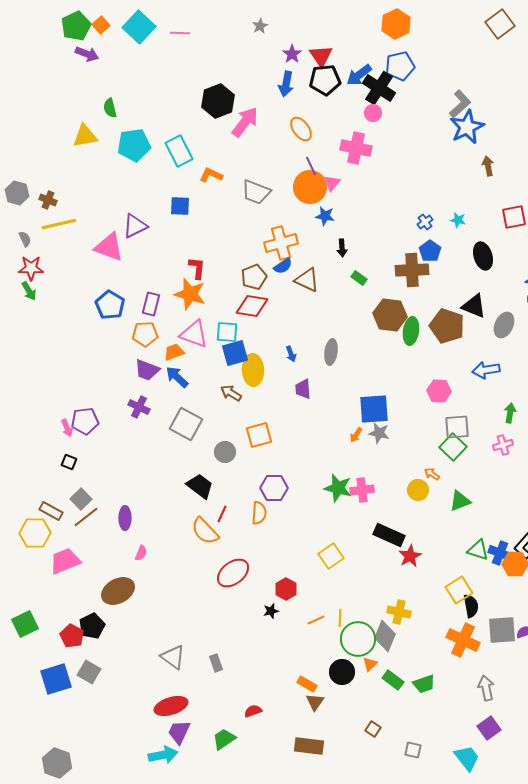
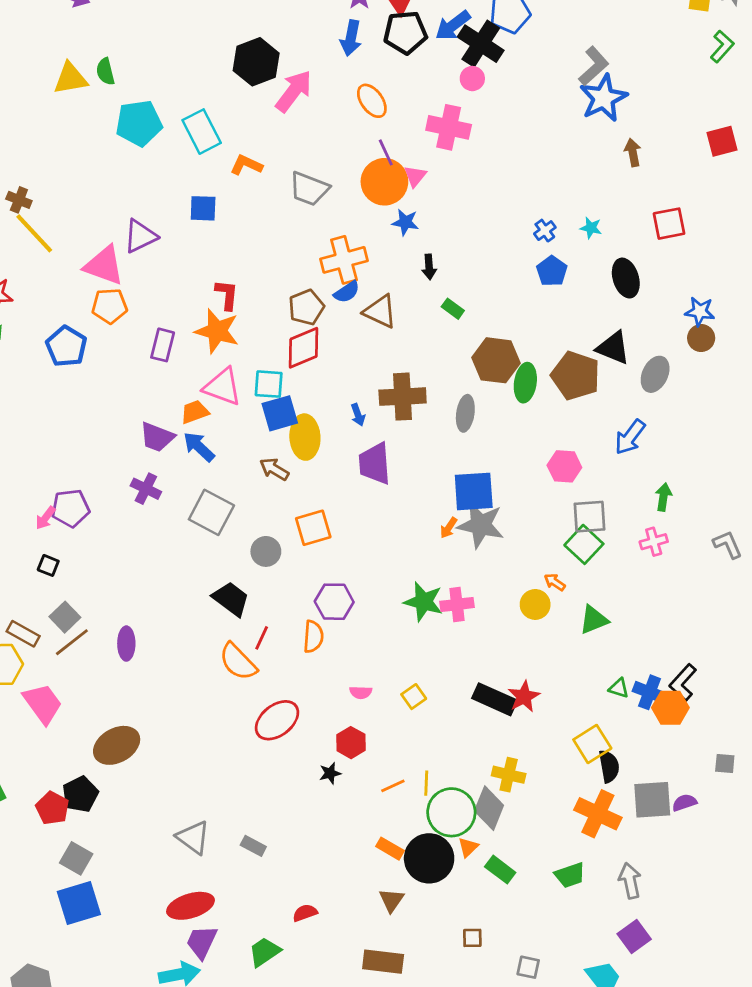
yellow triangle: (85, 136) -> (71, 79), moved
yellow line: (59, 224) -> (34, 233), turned 60
brown cross: (412, 270) -> (403, 397), moved
blue pentagon: (110, 305) -> (66, 346), moved
red diamond: (252, 306) -> (304, 348), turned -32
orange pentagon: (145, 334) -> (110, 306), moved
gray ellipse: (331, 352) -> (465, 413), moved
blue arrow: (486, 370) -> (630, 437), turned -44
purple trapezoid: (303, 389) -> (375, 464), size x1.5
pink arrow: (67, 428) -> (45, 518), turned 60
gray star: (379, 433) -> (481, 525), size x1.6
black rectangle: (389, 535) -> (495, 699), moved
green triangle: (478, 550) -> (619, 688), size x0.7
pink semicircle: (141, 553) -> (361, 692), moved, turned 70
yellow square: (331, 556) -> (414, 697), size x0.7
pink trapezoid: (65, 561) -> (43, 704), turned 76
gray rectangle: (216, 663) -> (253, 846), turned -42
black circle: (342, 672) -> (429, 858), size x1.4
blue square: (56, 679) -> (79, 903), moved
orange rectangle: (307, 684) -> (390, 849), moved
green trapezoid: (424, 684) -> (570, 875), moved
brown square: (373, 729) -> (472, 938), turned -35

